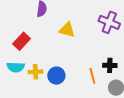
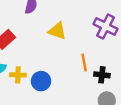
orange line: (92, 76) -> (84, 62), moved

